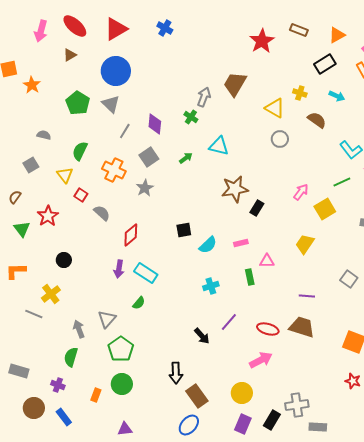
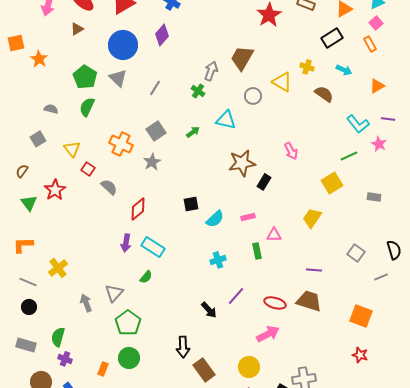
purple diamond: (155, 124) -> (162, 35), moved, turned 35
gray line: (125, 131) -> (155, 88), moved
gray circle: (280, 139) -> (253, 96), moved
green semicircle: (80, 151) -> (87, 107), moved
pink arrow: (301, 192) -> (291, 151), moved, turned 114
black circle: (64, 260) -> (29, 307), moved
gray line: (34, 314) -> (28, 282), moved
green semicircle: (71, 357) -> (58, 337), moved

